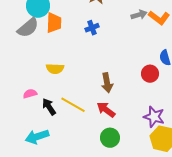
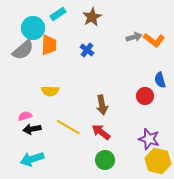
blue cross: (92, 28) -> (87, 50), turned -32
black arrow: (49, 107) -> (32, 129), moved, turned -66

